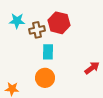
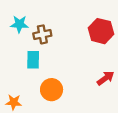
red hexagon: (59, 23) -> (101, 31), moved
cyan rectangle: (48, 52) -> (33, 60), moved

